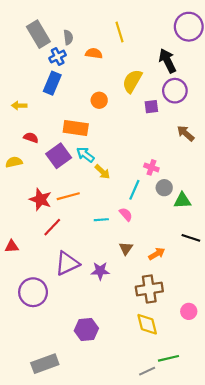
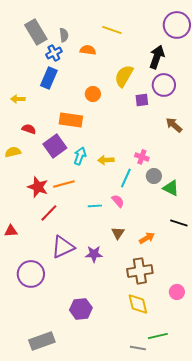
yellow line: (119, 32) -> (112, 30), turned -54
black arrow: (167, 61) -> (157, 57), turned 45
cyan arrow: (85, 155) -> (80, 156), moved, turned 72
yellow arrow: (102, 172) -> (106, 160), moved, turned 133
green triangle: (182, 200) -> (171, 188), turned 30
gray line: (147, 371) -> (138, 348), turned 35

